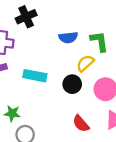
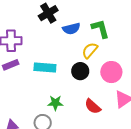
black cross: (26, 17) -> (48, 13), moved
green star: (12, 113) -> (55, 103), moved

